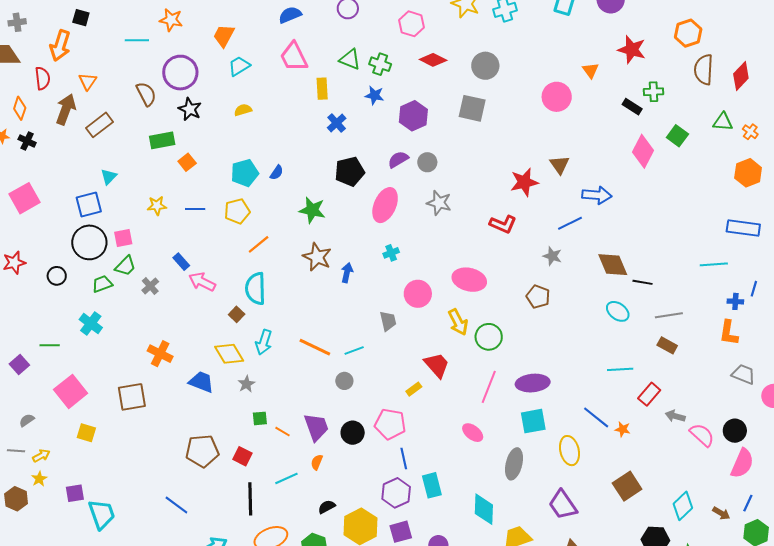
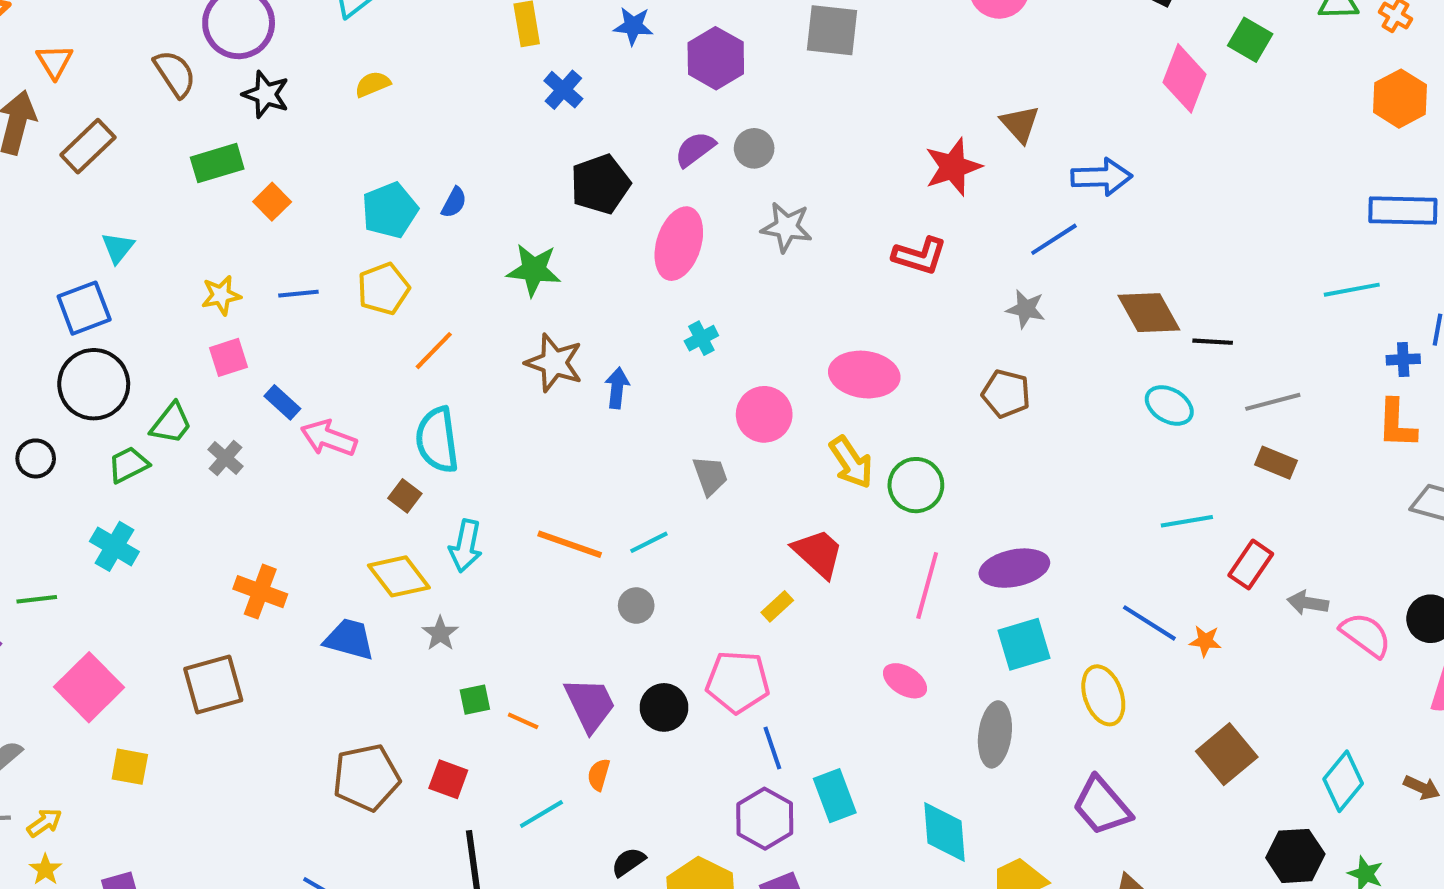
pink square: (123, 238) -> (229, 357), moved

